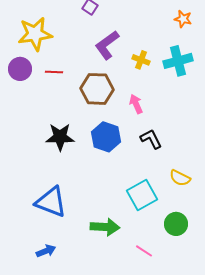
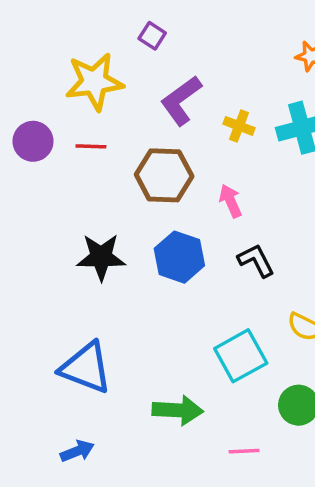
yellow star: (35, 34) -> (94, 82), moved
pink line: (144, 251) -> (244, 451), turned -36

